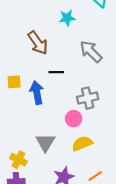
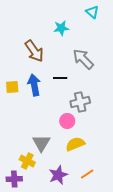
black line: (56, 72) -> (60, 78), moved
blue arrow: (37, 93) -> (34, 85), moved
yellow cross: (18, 160) -> (27, 161), moved

